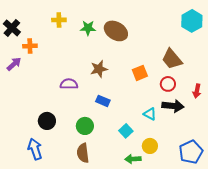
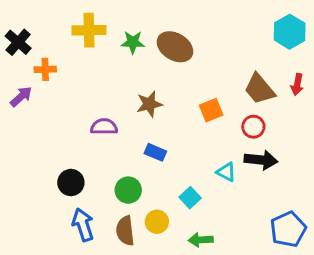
yellow cross: (59, 20) -> (89, 30), size x1.5
red arrow: (197, 91) -> (297, 84), moved
yellow circle: (150, 146) -> (157, 222), moved
blue arrow: (35, 149) -> (83, 225), moved

